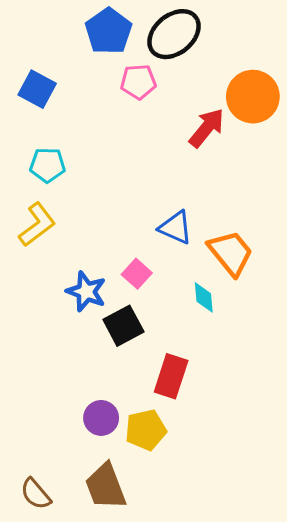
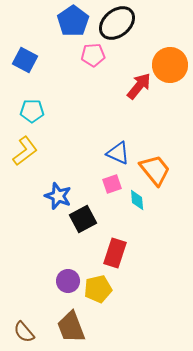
pink square: (137, 274) -> (112, 184), moved, turned 30

